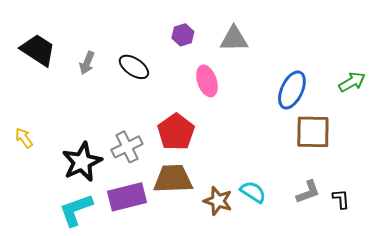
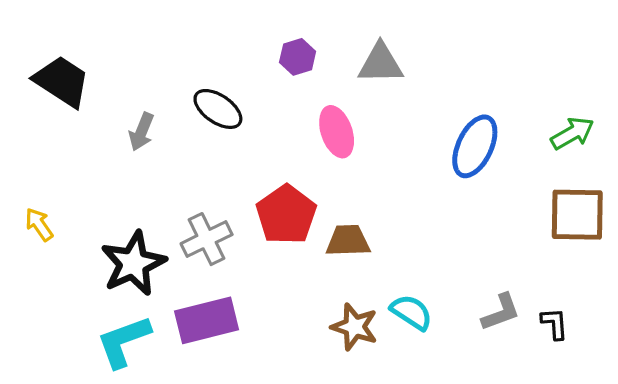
gray arrow: (87, 63) -> (141, 132), moved
brown square: (313, 132) -> (577, 215), moved
brown trapezoid: (173, 179) -> (348, 241), moved, size x0.7

